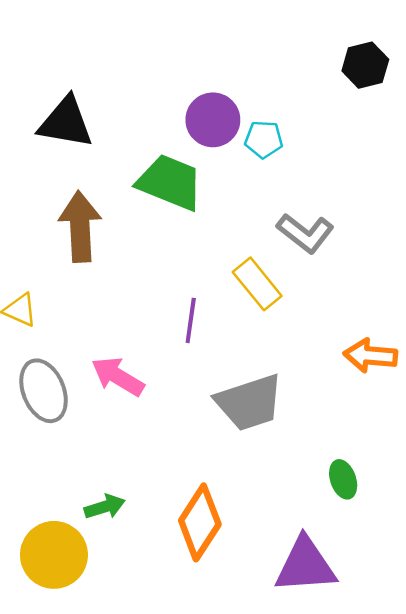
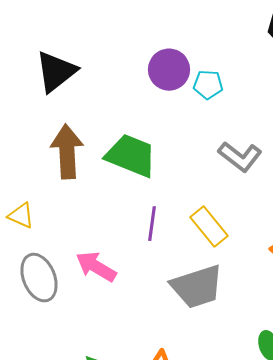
black triangle: (66, 122) -> (56, 72), turned -48
green trapezoid: (170, 182) -> (131, 156), moved
yellow rectangle: (257, 284) -> (209, 227), moved

